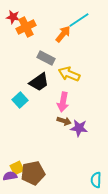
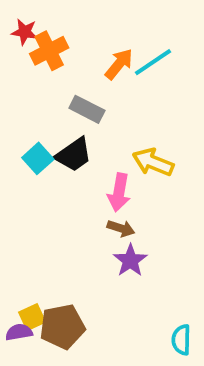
cyan line: (79, 20) -> (153, 62), moved
yellow arrow: (69, 74) -> (153, 162), moved
cyan square: (20, 100) -> (38, 158), moved
purple star: (79, 128) -> (130, 260), moved, turned 30

